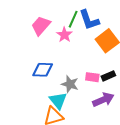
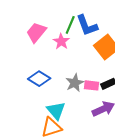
blue diamond: (43, 70) -> (39, 79), turned 30
gray star: (70, 84) -> (75, 83), moved, turned 30

